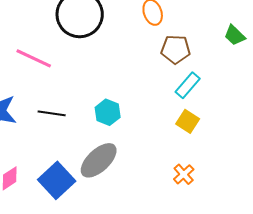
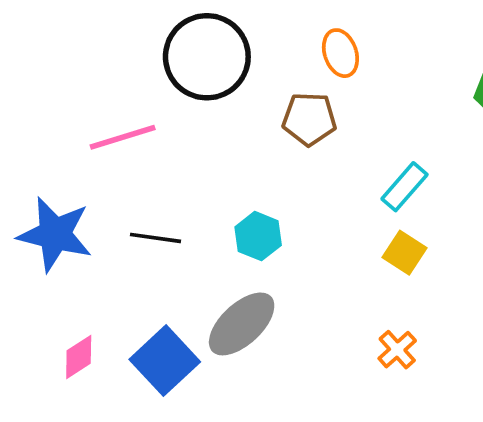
brown pentagon: (176, 49) -> (309, 119), moved
pink line: (34, 58) -> (123, 137), turned -42

